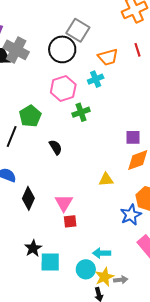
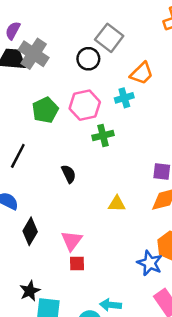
black circle: (62, 49) -> (88, 59), size x0.7
orange trapezoid: (108, 57) -> (142, 73), turned -35
green pentagon: (30, 116) -> (45, 110), moved
yellow triangle: (106, 180) -> (117, 204), moved
blue star: (131, 215) -> (150, 263), turned -30

